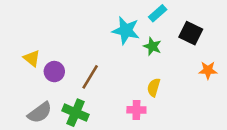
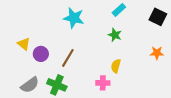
cyan star: (126, 30) -> (74, 18), moved
black square: (191, 33) -> (158, 17), moved

